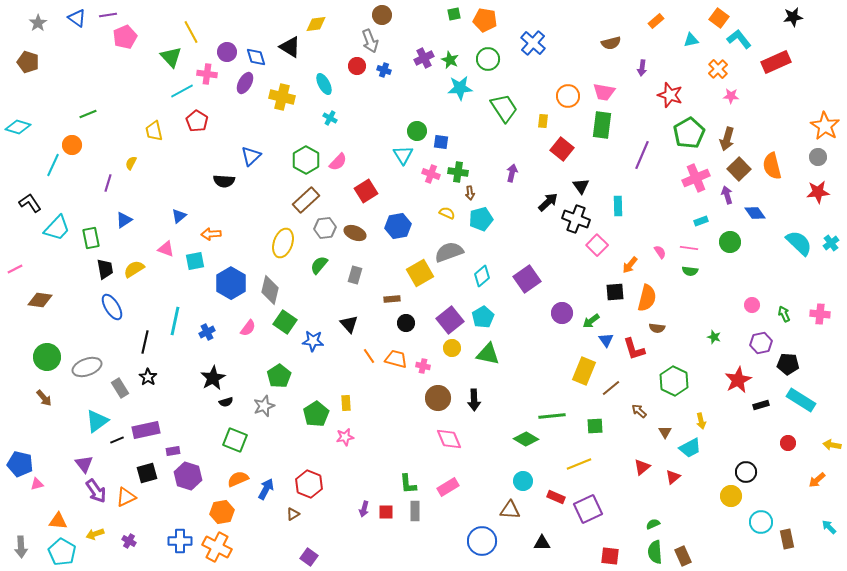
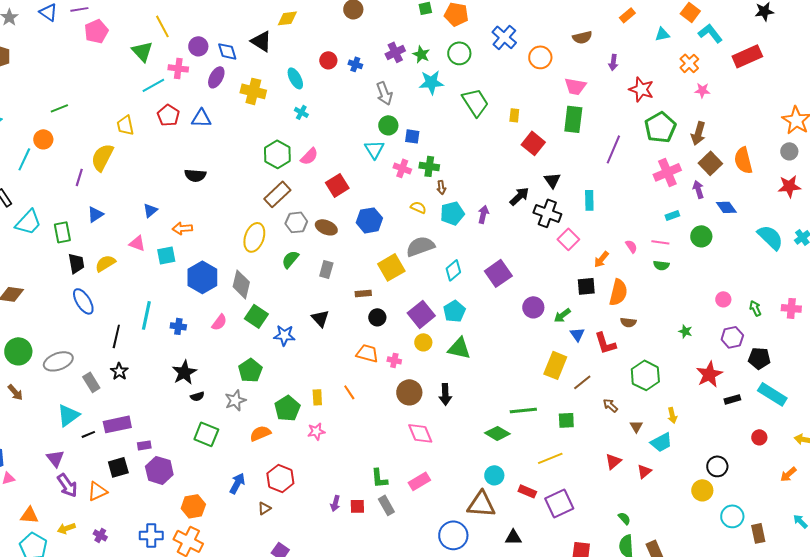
gray arrow: (370, 41) -> (384, 93), moved
orange circle: (568, 96) -> (540, 57), moved
blue triangle: (251, 156) -> (201, 118), moved, turned 45
yellow semicircle: (131, 163) -> (102, 157), size x2.0
purple arrow: (512, 173) -> (483, 214), moved
blue cross: (207, 332) -> (178, 326), turned 35
orange line: (369, 356) -> (349, 392), moved
orange semicircle: (238, 479) -> (260, 433), moved
brown triangle: (510, 510) -> (481, 504), size x1.4
gray rectangle: (415, 511) -> (386, 505), turned -30
green semicircle: (653, 524) -> (624, 518), turned 72

